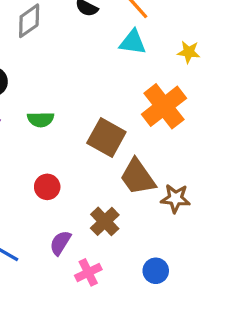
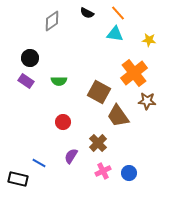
brown star: (175, 198) -> (147, 101), moved
pink cross: (88, 272) -> (103, 171), moved

